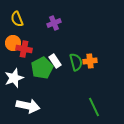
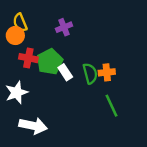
orange circle: (13, 43) -> (15, 36), moved
green pentagon: (42, 68) -> (50, 62), moved
green line: (94, 107) -> (111, 106), moved

